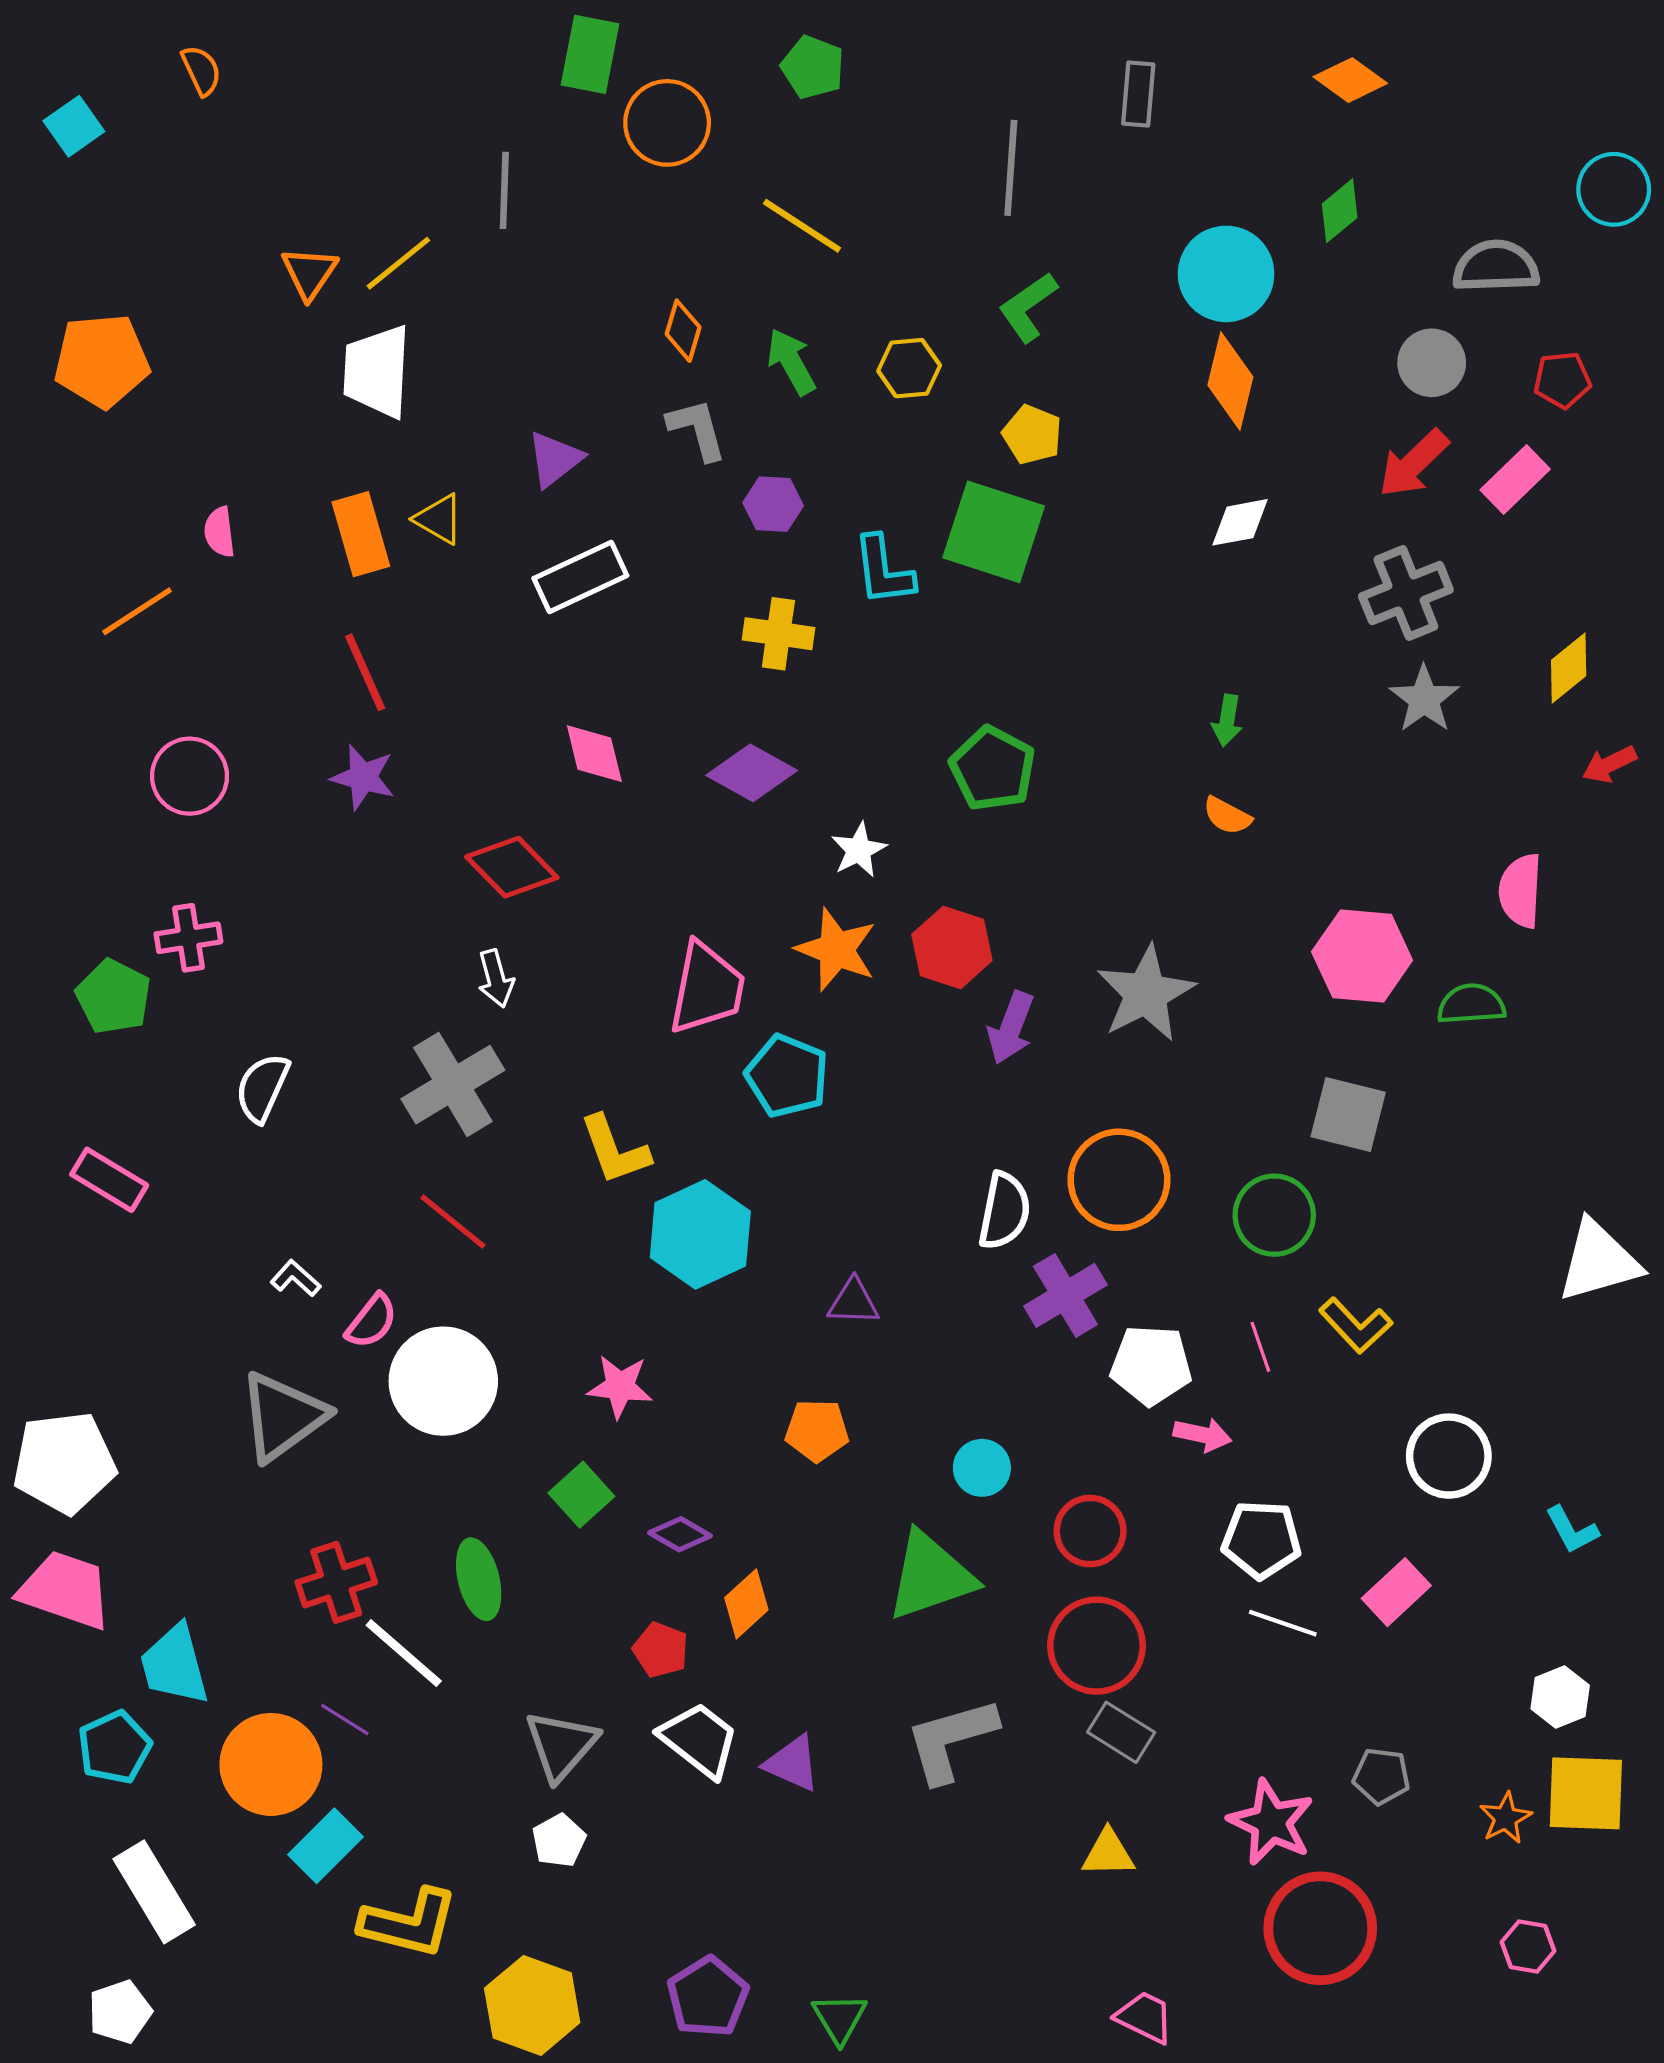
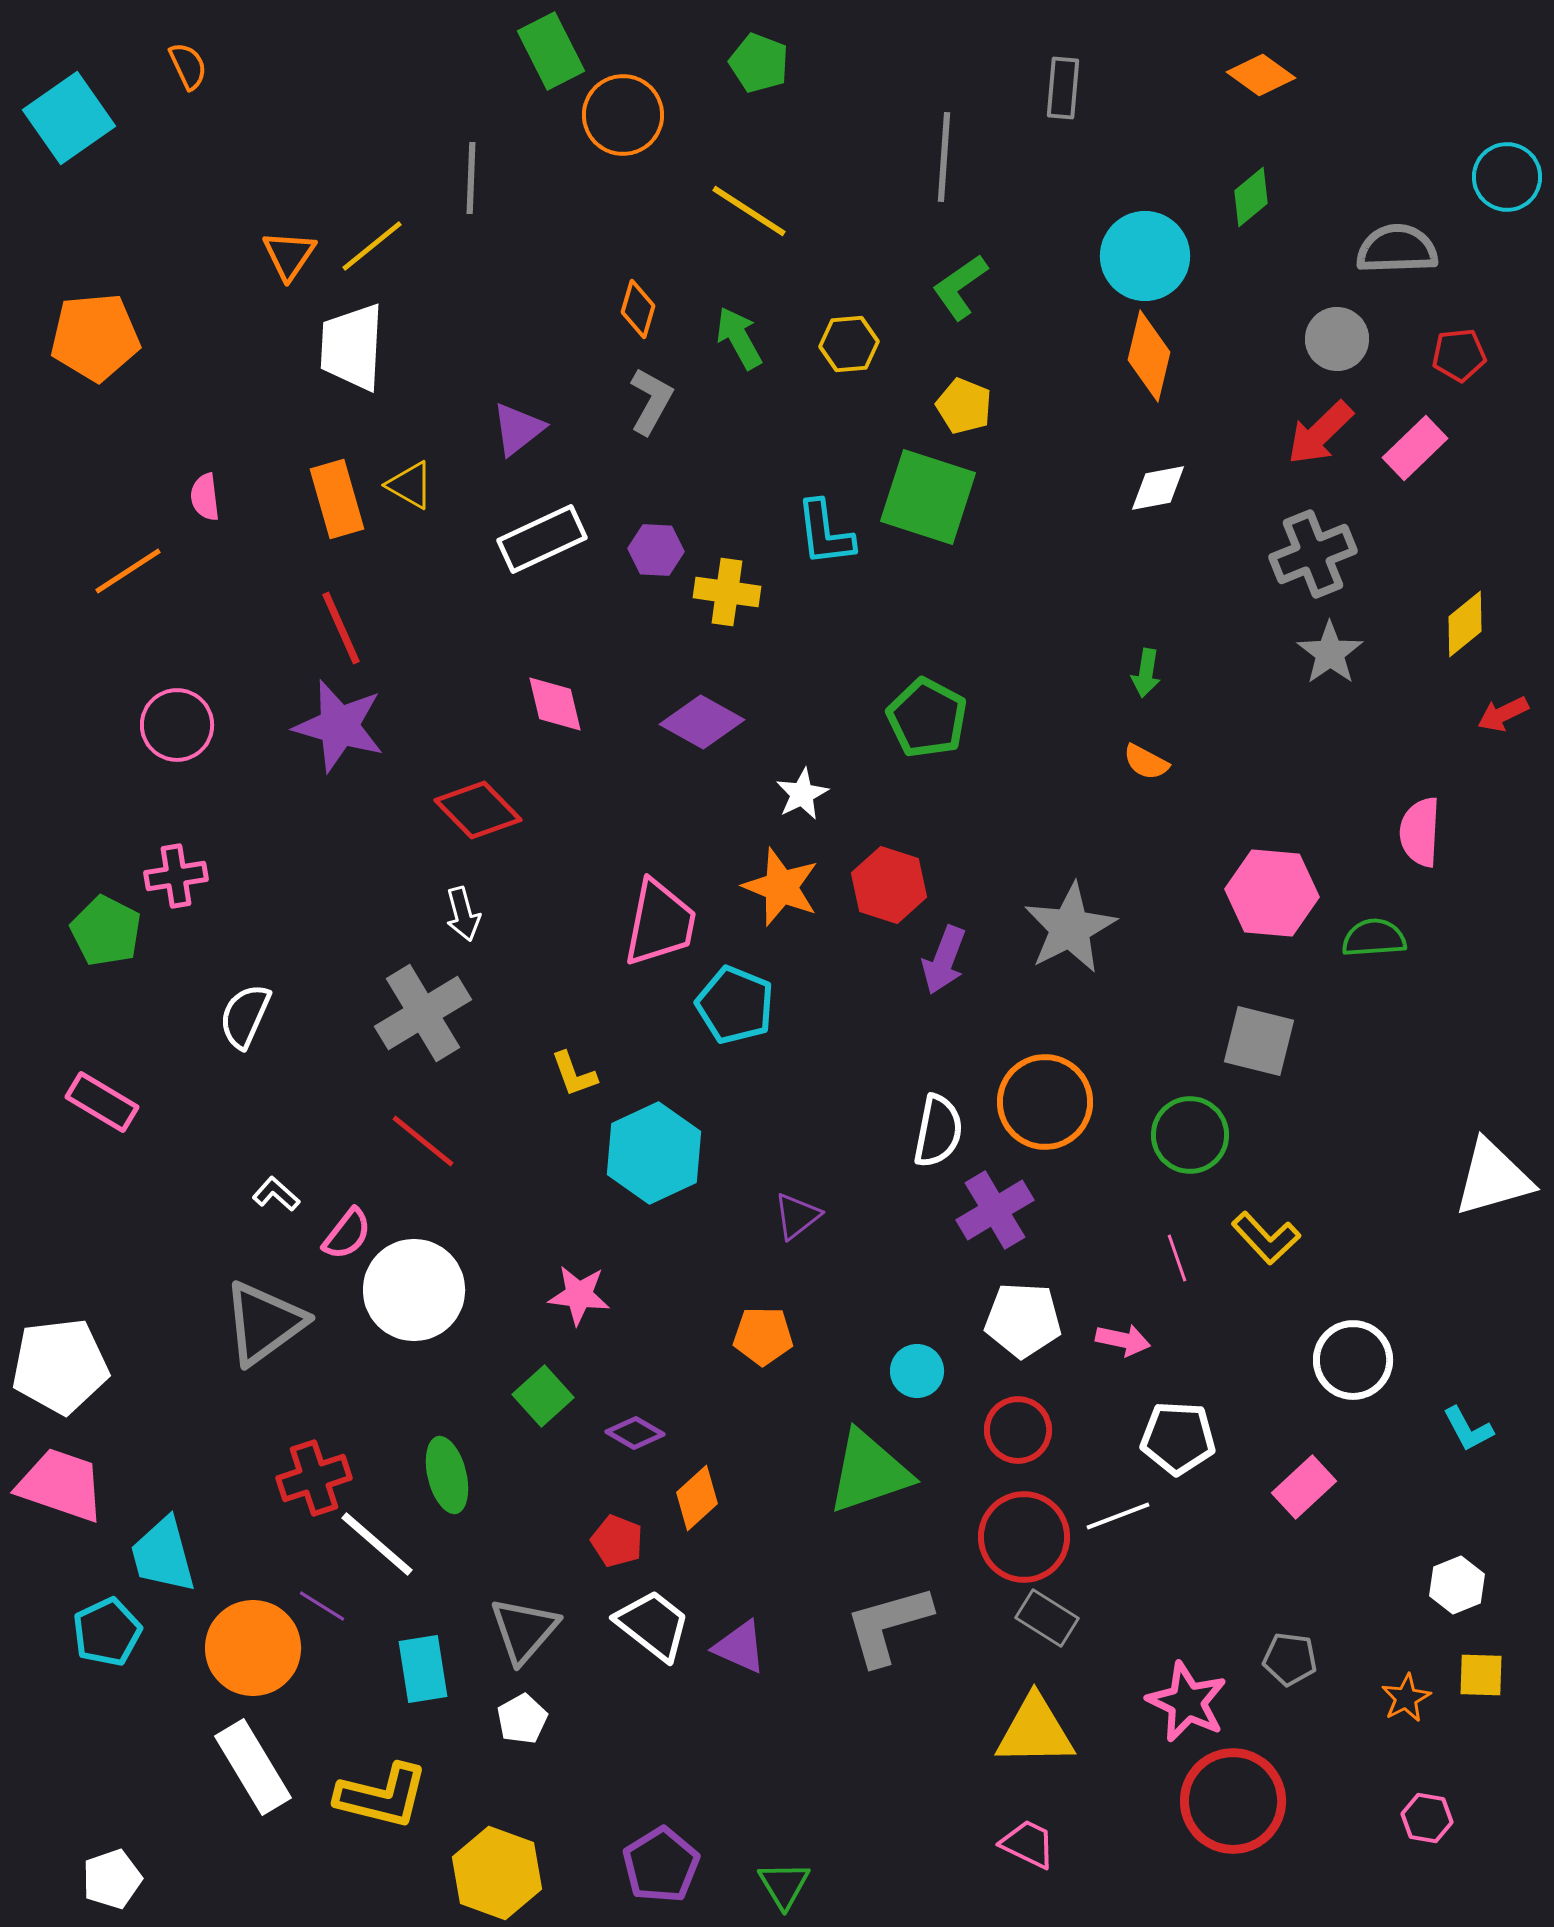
green rectangle: (590, 54) -> (551, 51), turned -38
cyan square: (74, 126) -> (69, 118), size x1.6
gray L-shape: (697, 429) -> (651, 401), turned 44
purple hexagon: (773, 504) -> (656, 550), moved
purple star: (363, 777) -> (339, 726), size x1.5
yellow L-shape: (615, 1150) -> (574, 1074), size x0.7
purple triangle: (853, 1302) -> (797, 1216), turned -40
white pentagon: (1151, 1365) -> (1023, 1320), moved
white line: (1283, 1623) -> (1118, 1516), moved, turned -40
yellow square: (1586, 1793) -> (1481, 1675), size x0.6
cyan rectangle: (326, 1846) -> (423, 1669), moved, turned -54
yellow triangle: (1108, 1853) -> (1035, 1731), size x1.6
white rectangle: (154, 1892) -> (253, 1767), moved
pink trapezoid: (1145, 2017) -> (1028, 1844), moved

